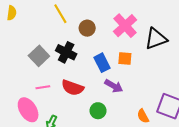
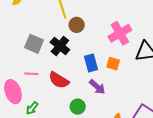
brown circle: (87, 28) -> (77, 25), moved
gray square: (39, 56) -> (34, 44), turned -36

